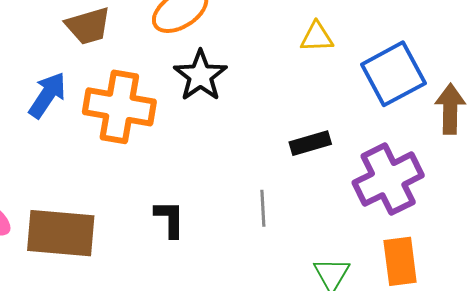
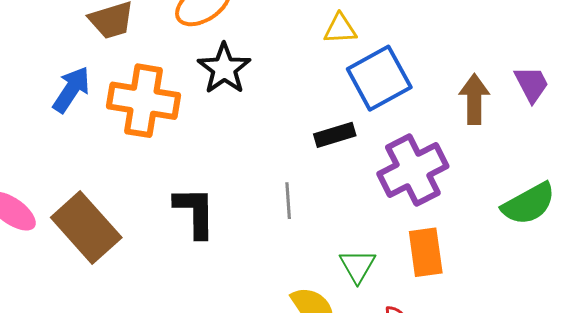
blue square: (393, 74) -> (379, 78), moved
black L-shape: (170, 219) -> (195, 212), size x1.4
brown rectangle: (61, 233) -> (86, 228), turned 44

